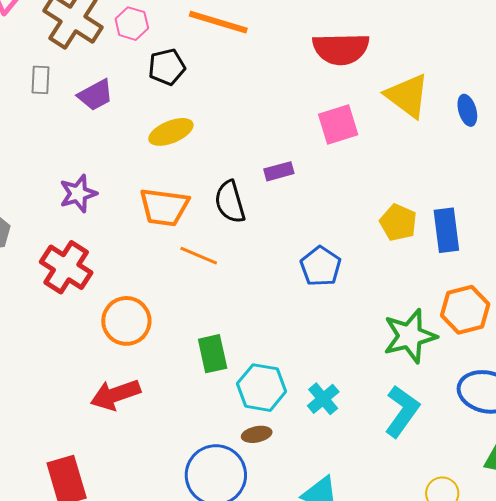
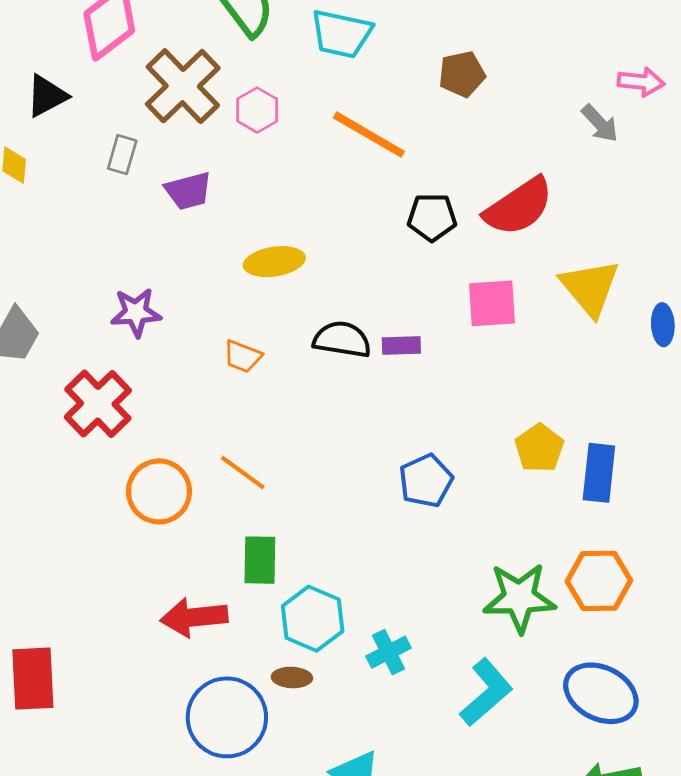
red semicircle: (341, 49) -> (519, 207), turned -46
black pentagon: (167, 67) -> (432, 217), moved
black semicircle: (230, 202) -> (342, 339), moved, turned 102
orange trapezoid: (164, 207) -> (243, 356), size x0.6
orange line: (199, 256) -> (243, 473), moved
red arrow: (115, 395) -> (194, 617), moved

